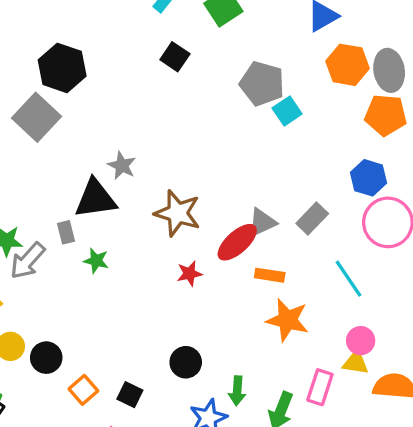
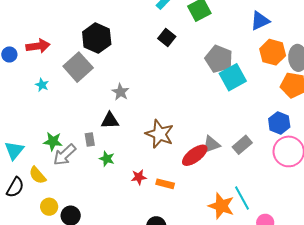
cyan square: (287, 111) -> (233, 77), size x1.5
gray star: (122, 166) -> (120, 92), moved
black triangle: (95, 199) -> (110, 120), size x0.7
red star: (189, 274) -> (139, 177), moved
orange rectangle: (270, 275) -> (165, 184), moved
cyan line: (349, 279) -> (242, 198), moved

